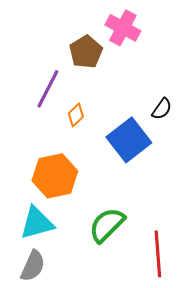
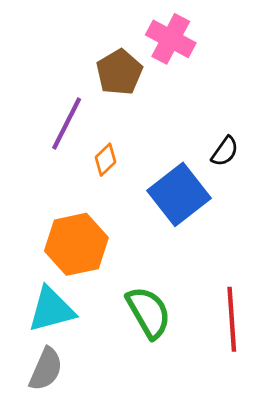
green semicircle: (107, 225) -> (149, 312), turned 105
red line: (158, 254) -> (232, 319), moved

